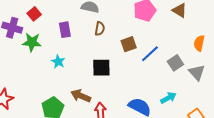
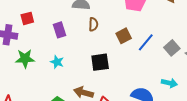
red square: (34, 14) -> (27, 18), turned 32
green star: (32, 42) -> (25, 59), moved
cyan arrow: (168, 98) -> (169, 83), turned 49

